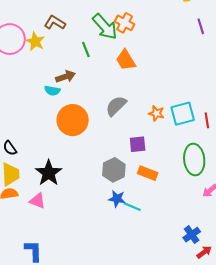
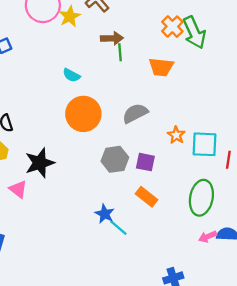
green arrow: (105, 27) -> (194, 32), moved
green line: (86, 50) -> (120, 52), moved
orange trapezoid: (126, 60) -> (161, 67), turned -70
brown arrow: (65, 77) -> (112, 38), moved
gray hexagon: (114, 170) -> (115, 159), moved

